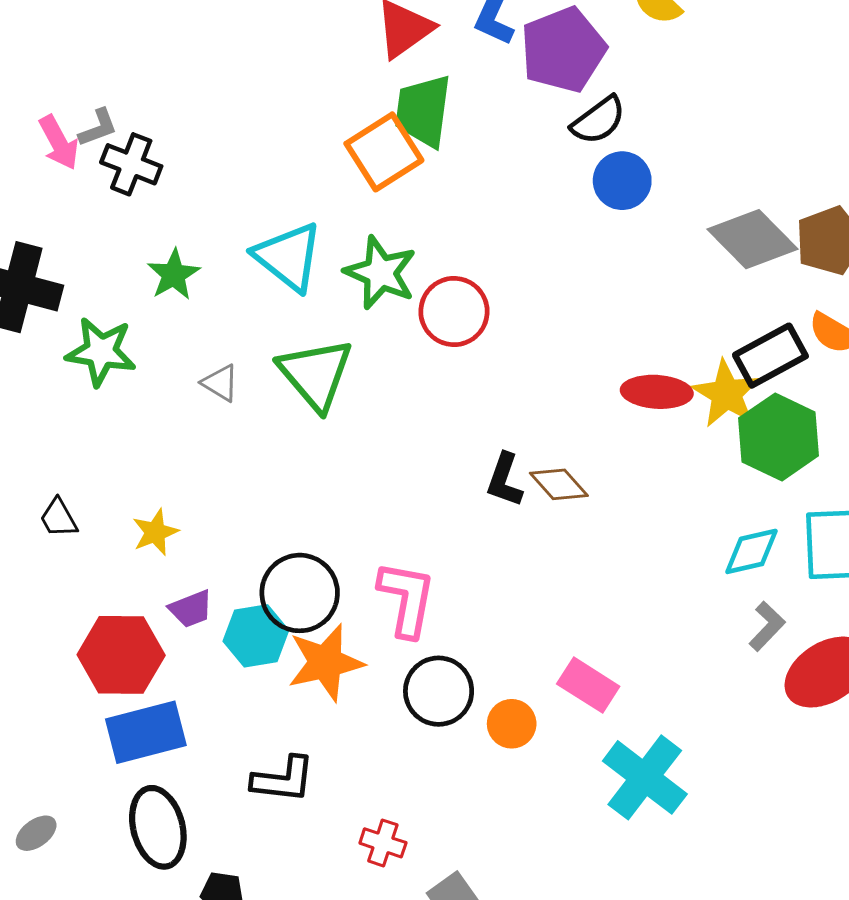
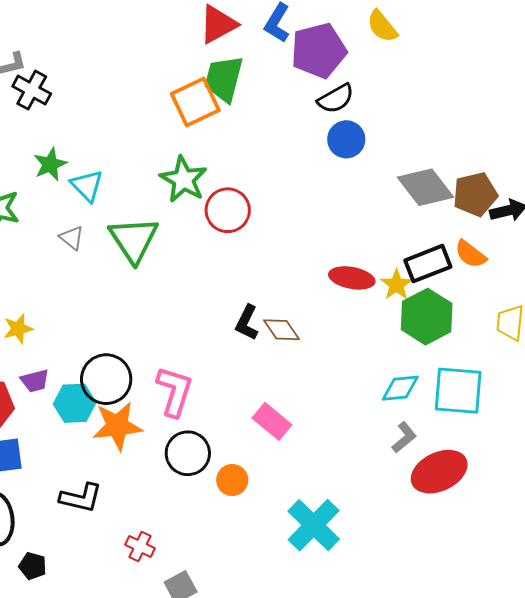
cyan triangle: (288, 257) -> (87, 186), moved, size x0.7
yellow star: (726, 394) -> (396, 285), size x0.7
pink rectangle: (588, 685) -> (272, 421), moved

